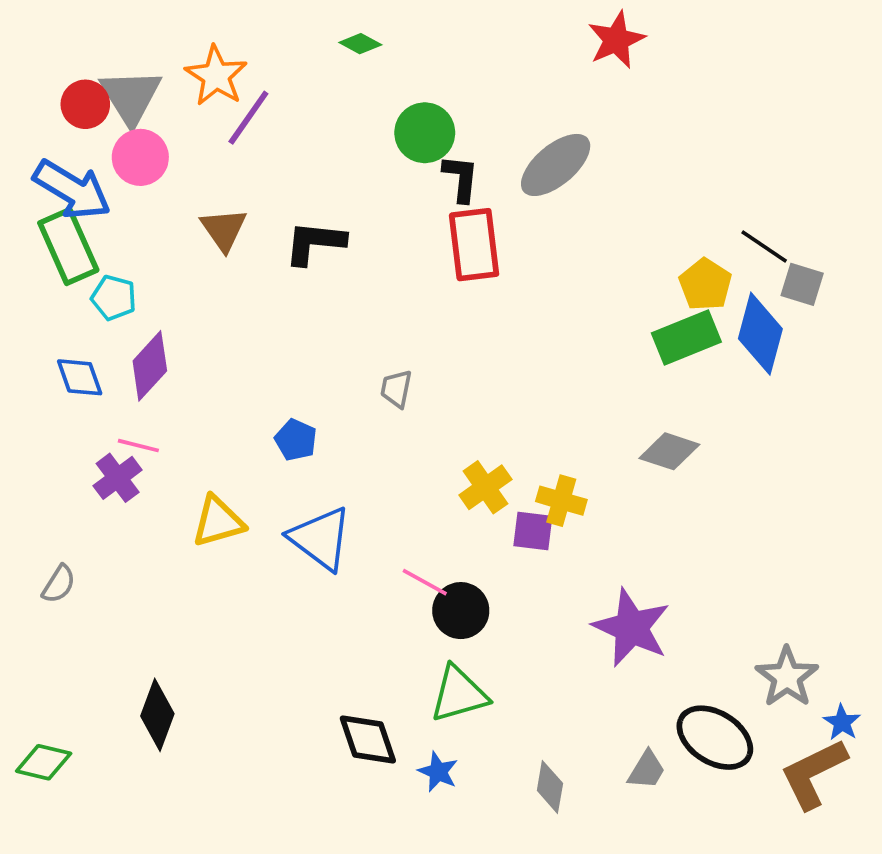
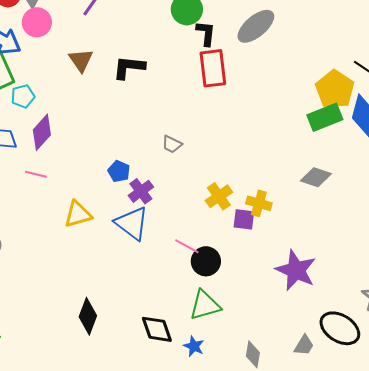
yellow pentagon: (705, 284) -> (335, 89), size x1.4
cyan pentagon: (114, 298) -> (23, 96), turned -30
gray trapezoid: (396, 389) -> (172, 144), turned -75
purple cross: (118, 478) -> (141, 191), moved
black diamond: (157, 715) -> (88, 316), moved

